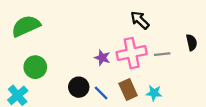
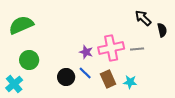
black arrow: (140, 20) -> (143, 18), moved
black semicircle: (192, 42) -> (162, 30), moved
blue line: (101, 93) -> (85, 73), moved

